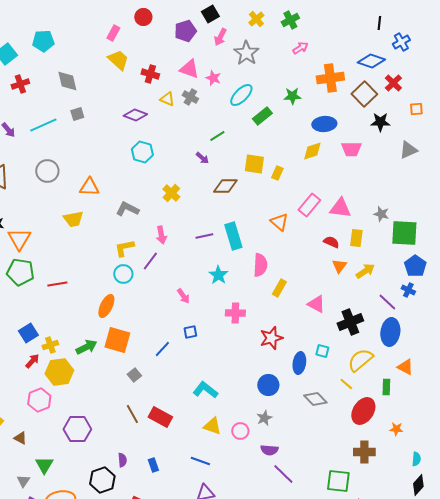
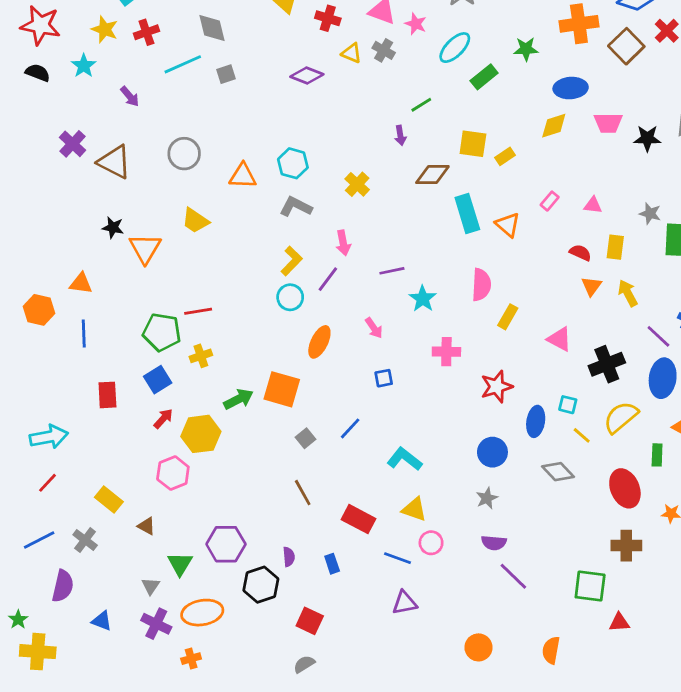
black star: (380, 122) -> (647, 138), moved
cyan line: (43, 125) -> (183, 64), moved
cyan hexagon: (142, 152) -> (293, 163), moved
purple arrow: (202, 158) -> (400, 135), turned 40
yellow rectangle: (277, 173) -> (505, 156), turned 32
pink rectangle: (309, 205) -> (550, 201), size x0.6
pink triangle: (340, 208) -> (593, 205), size x0.6
yellow trapezoid: (73, 219) -> (195, 221), moved, turned 45
purple line: (204, 236) -> (392, 271), moved
cyan rectangle: (233, 236) -> (467, 214), moved
yellow L-shape: (124, 248) -> (292, 261), turned 145
yellow arrow: (365, 271) -> (628, 293), turned -84
green pentagon: (20, 272) -> (162, 332), moved
orange ellipse: (106, 306) -> (319, 342), moved
yellow cross: (50, 345) -> (201, 356), moved
blue line: (162, 349) -> (350, 428), moved
yellow line: (346, 384) -> (582, 435), moved
red ellipse: (363, 411) -> (625, 488), turned -56
red rectangle: (160, 417) -> (359, 519), moved
purple hexagon: (77, 429) -> (226, 544), moved
pink circle: (240, 431) -> (431, 543), moved

